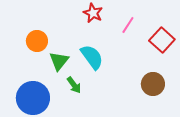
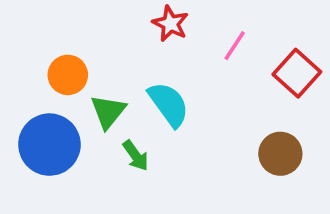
blue circle: (33, 98) -> (49, 145), moved

